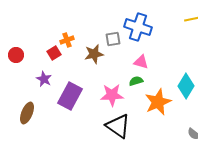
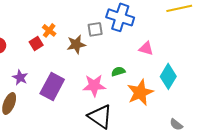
orange cross: (67, 40) -> (49, 30), turned -32
pink triangle: (141, 62) -> (146, 48), moved
purple star: (44, 79) -> (20, 77), moved

